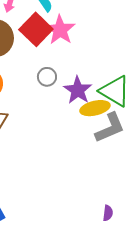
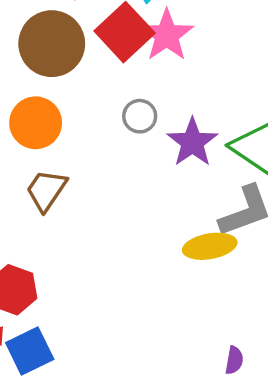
yellow ellipse: (95, 108) -> (210, 246), moved

